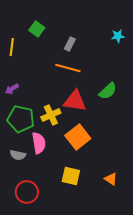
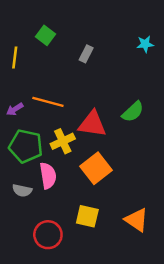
orange line: (68, 68) -> (48, 102), moved
orange triangle: (111, 179) -> (137, 220), size x1.5
red circle: (27, 192) -> (48, 235), moved

